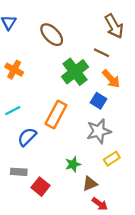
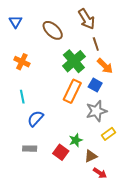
brown arrow: (114, 26) -> (87, 19), moved
brown line: (101, 53) -> (96, 44), turned 48
cyan line: (13, 111) -> (22, 97), turned -72
orange rectangle: (56, 114) -> (72, 91), moved
red square: (41, 187) -> (61, 152), moved

